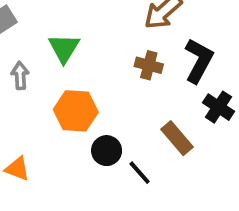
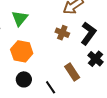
black circle: (107, 151) -> (24, 79), moved

